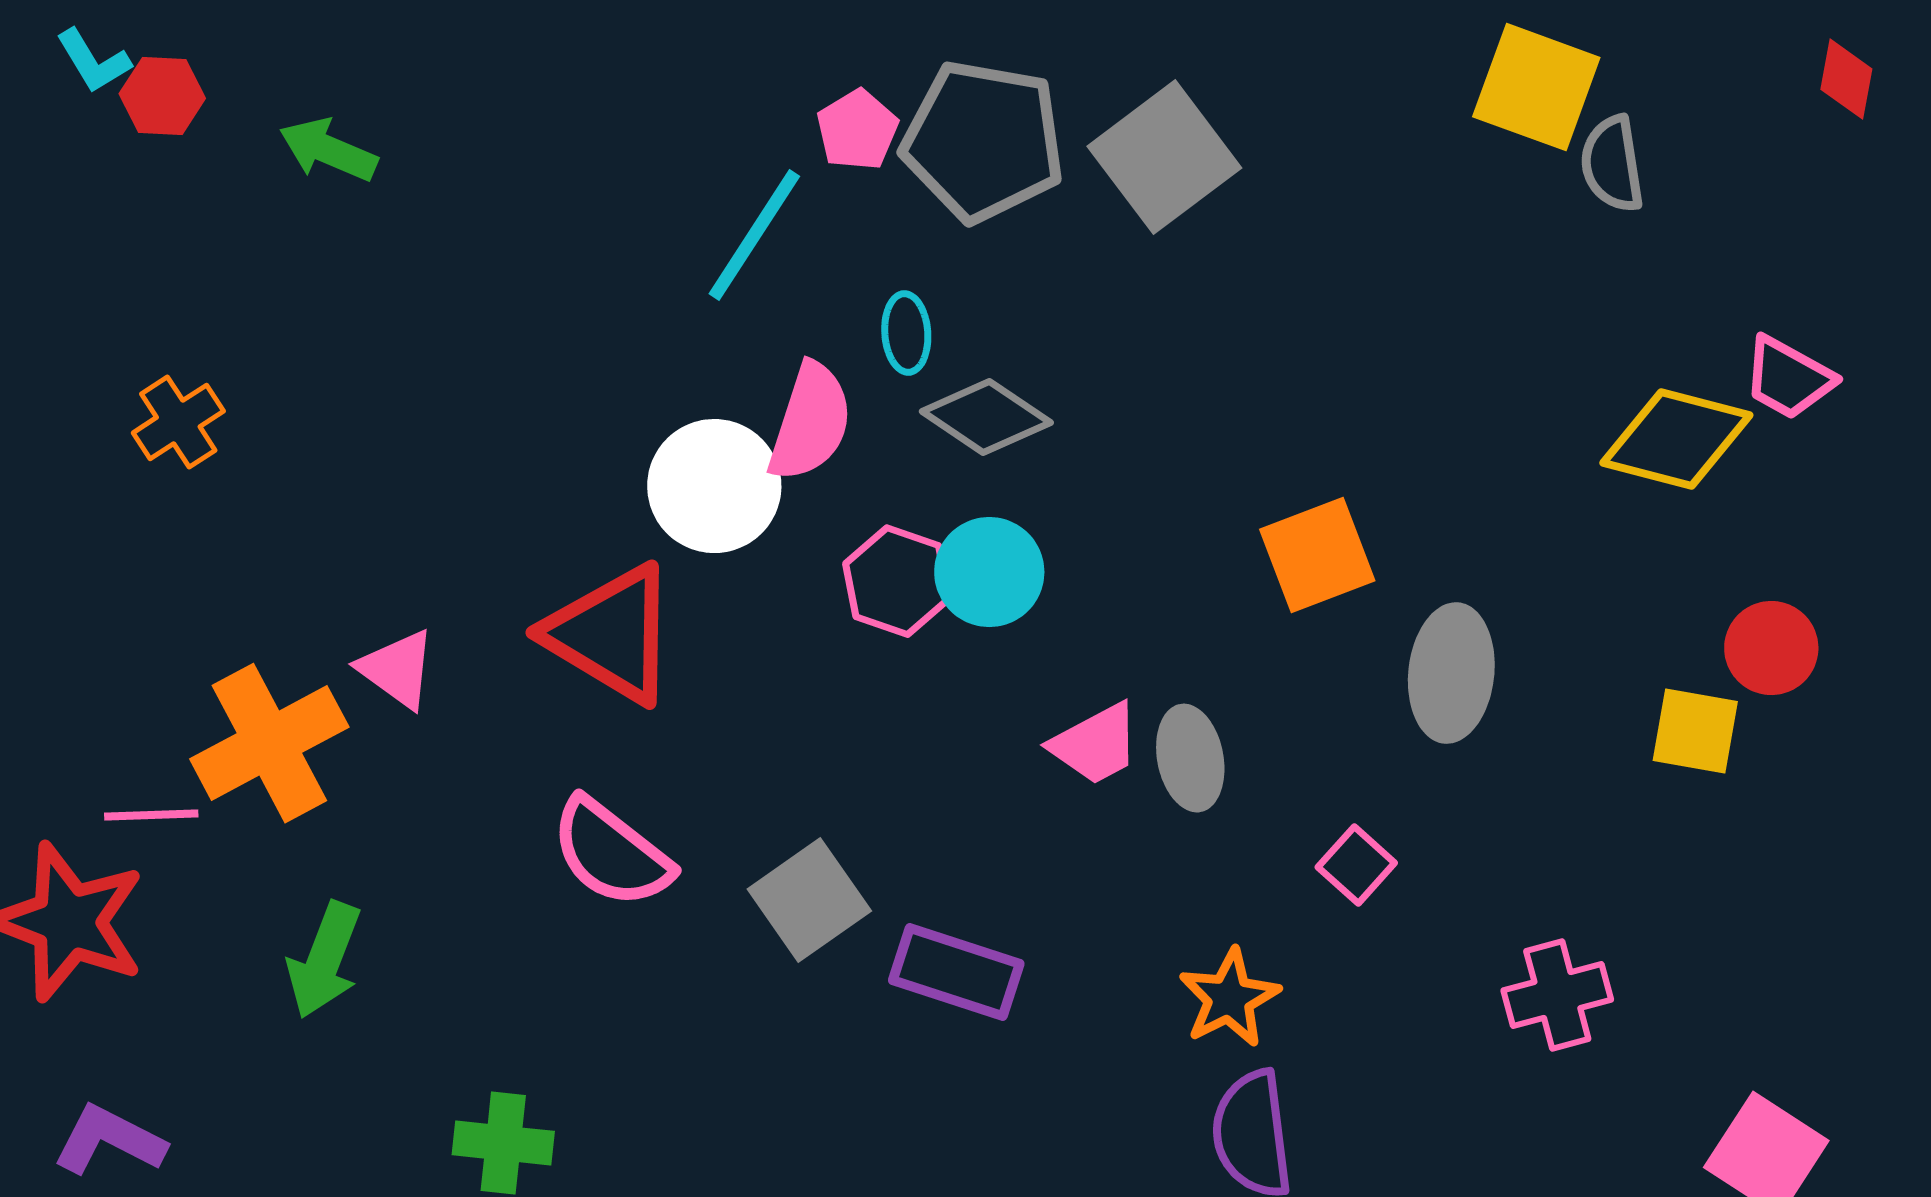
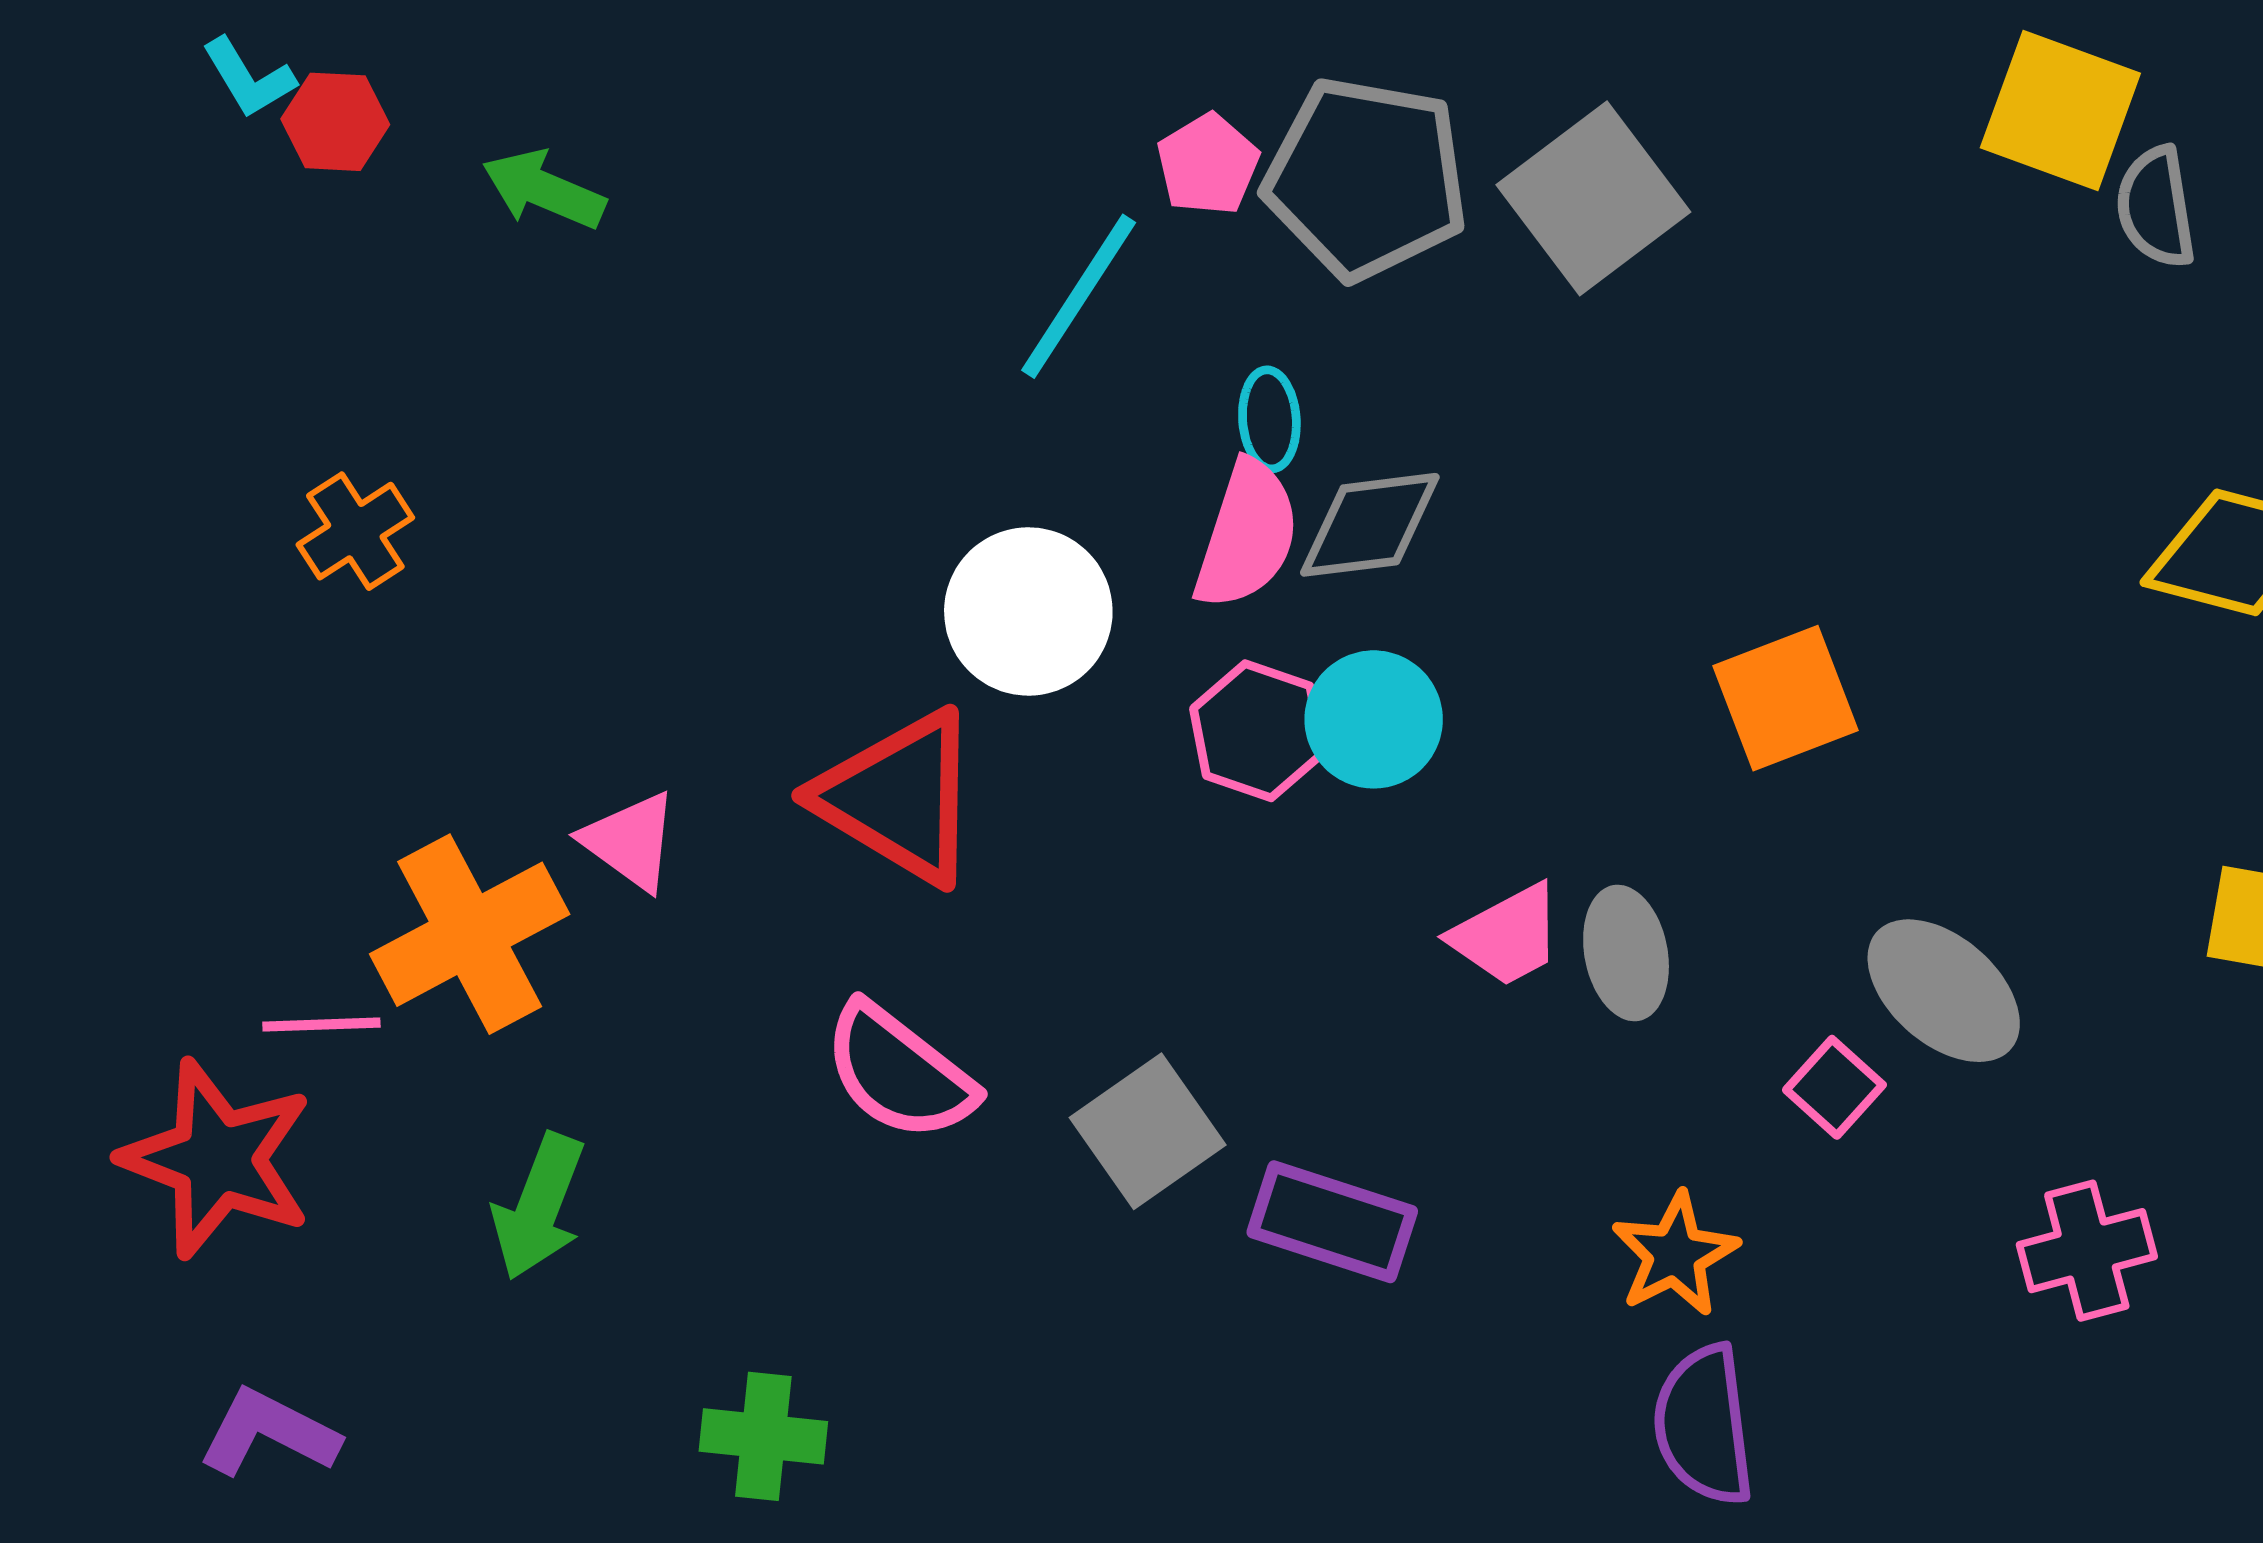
gray diamond: (986, 417) -> (1370, 525), turned -41
pink semicircle: (810, 422) -> (1247, 535), moved
gray ellipse: (1451, 673) -> (1944, 991), moved, turned -55

